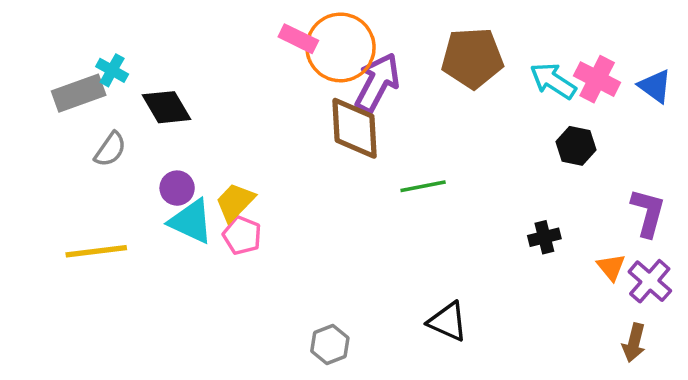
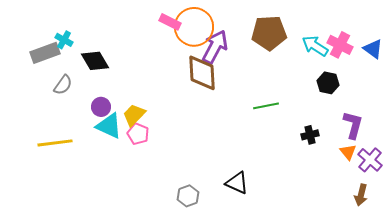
green line: (423, 186) -> (266, 106), moved
purple L-shape: (648, 213) -> (353, 125), moved
black triangle: (448, 322) -> (237, 183), moved

